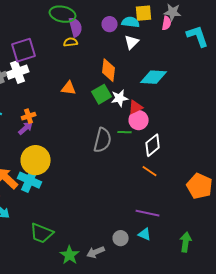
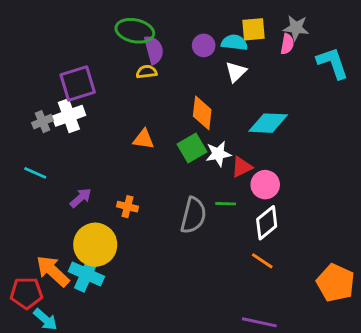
orange cross: (29, 116) -> (127, 207), moved, turned 32
pink circle: (139, 120) -> (265, 185), moved

